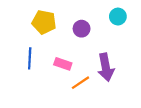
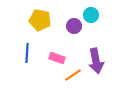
cyan circle: (118, 17) -> (91, 15), moved

